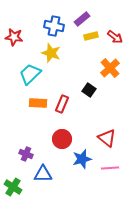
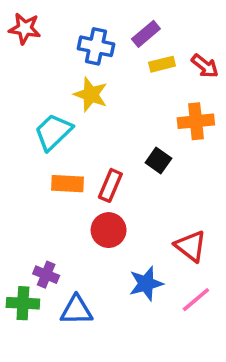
red star: (14, 37) -> (25, 29), moved
orange cross: (110, 68) -> (196, 121), turned 36
red circle: (62, 139) -> (109, 230), moved
pink line: (110, 168) -> (196, 300), turned -36
green cross: (13, 187) -> (23, 303), moved, turned -30

